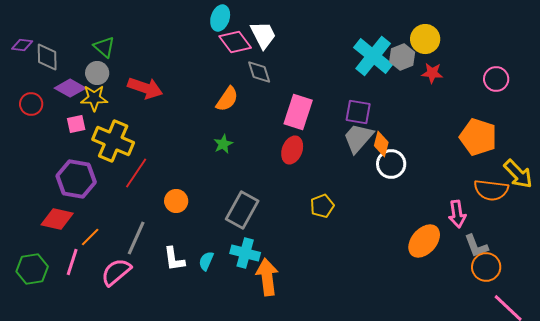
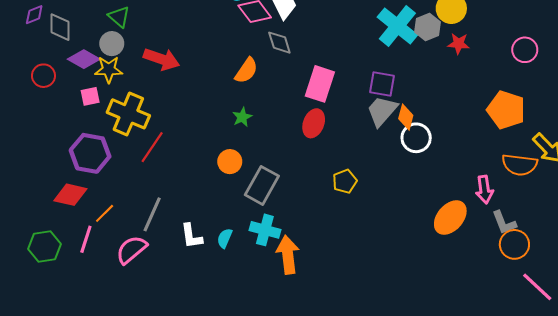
purple diamond: (22, 45) -> (34, 15), turned -30
orange circle: (176, 201) -> (230, 162), moved

